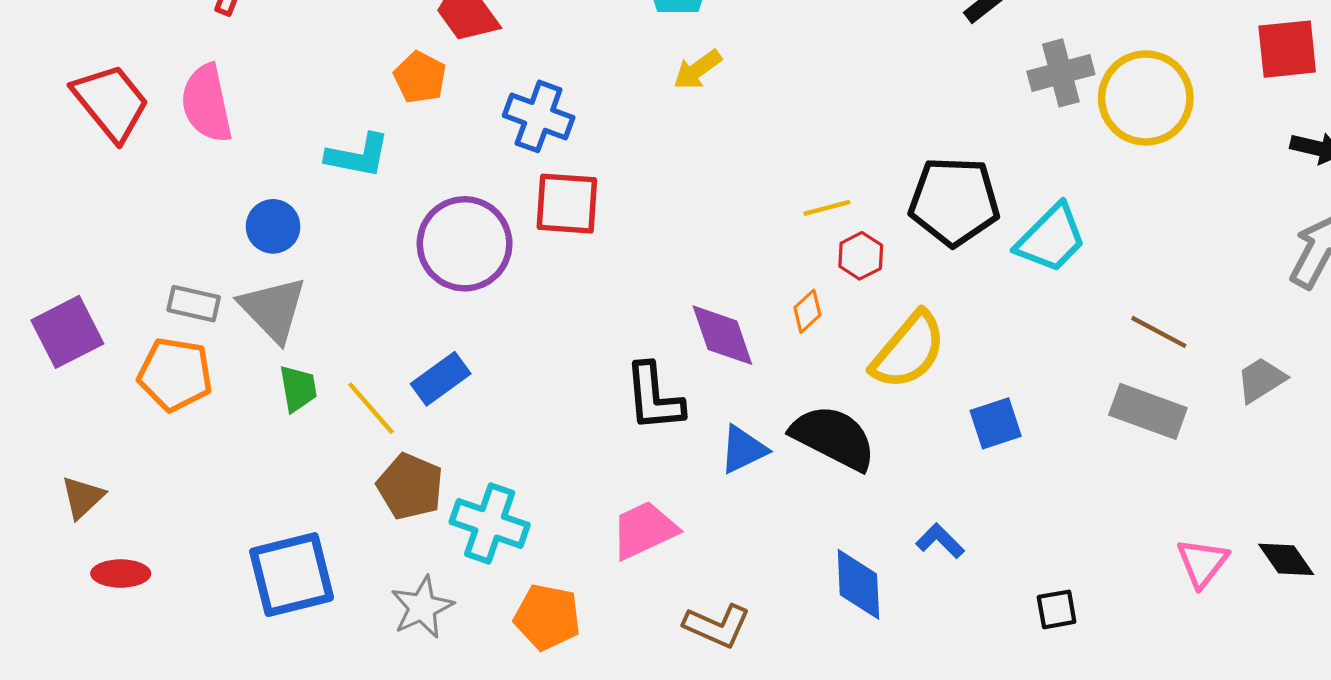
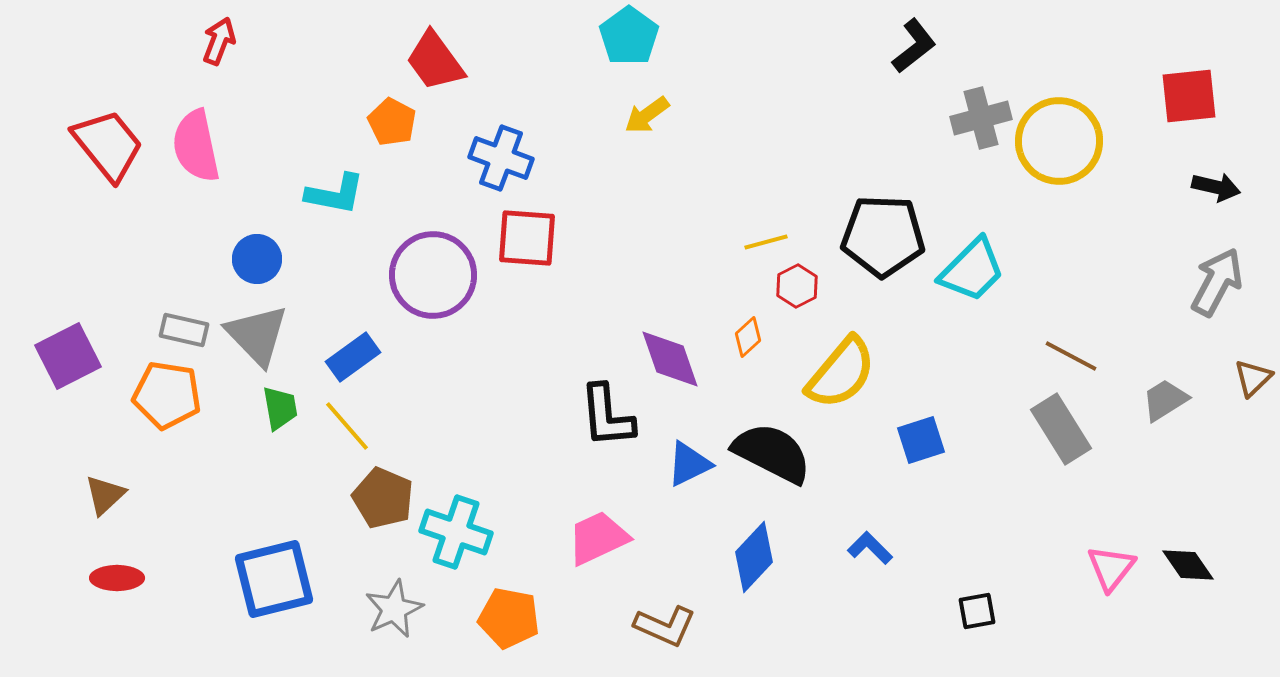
blue rectangle: (441, 379) -> (353, 357), moved
gray rectangle: (1148, 411) -> (1061, 429), turned 38
brown triangle: (83, 497) -> (105, 495), moved
blue diamond: (858, 584) -> (754, 557), moved, turned 46

